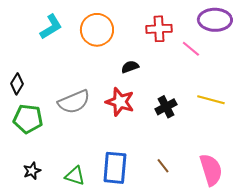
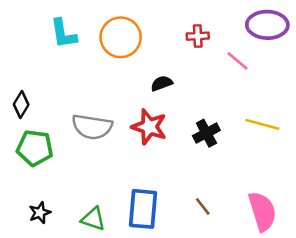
cyan L-shape: (51, 27) -> (63, 34), turned 112
red cross: (159, 29) -> (198, 36), size x0.7
gray semicircle: (74, 102) -> (92, 127), turned 32

